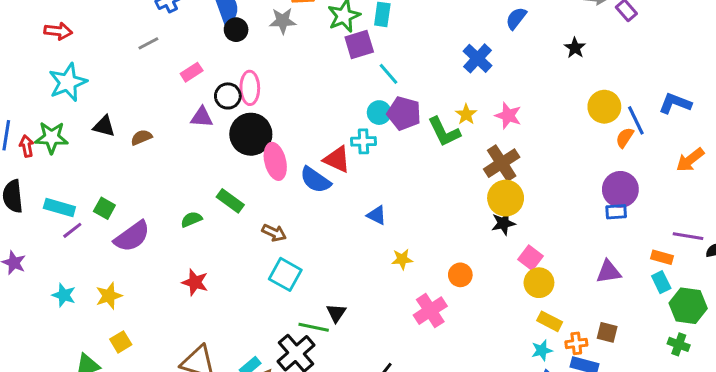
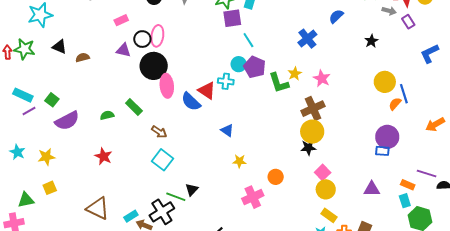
blue L-shape: (675, 103) -> (430, 54), moved, turned -55

